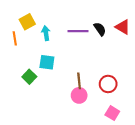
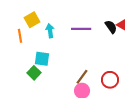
black semicircle: (100, 29) -> (111, 27), moved
cyan square: (47, 62) -> (42, 59), moved
brown line: (79, 81) -> (82, 77), turned 42

